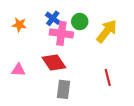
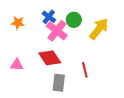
pink cross: (61, 33) -> (57, 31), turned 30
red line: (108, 78) -> (85, 70), moved

